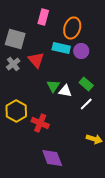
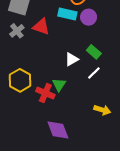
red triangle: (36, 60) -> (41, 27), turned -30
green triangle: (53, 86) -> (59, 85), moved
white triangle: (65, 91) -> (72, 59), turned -40

